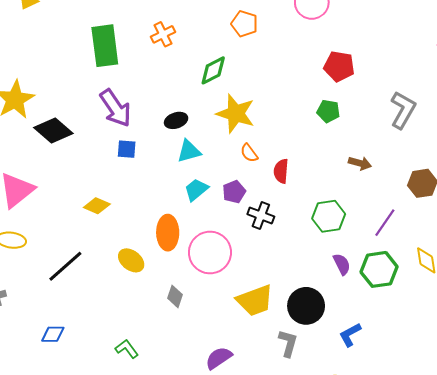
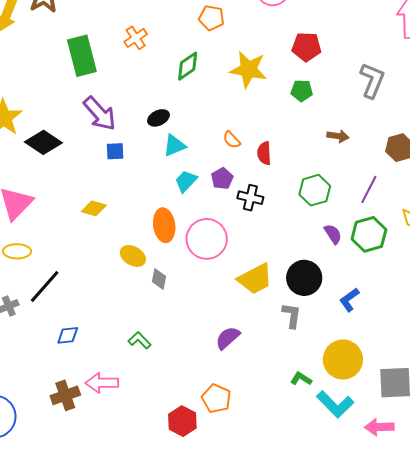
yellow star: (236, 114) -> (248, 69), moved
black line: (65, 266) -> (45, 286), moved
gray diamond: (175, 296) -> (159, 279), moved

